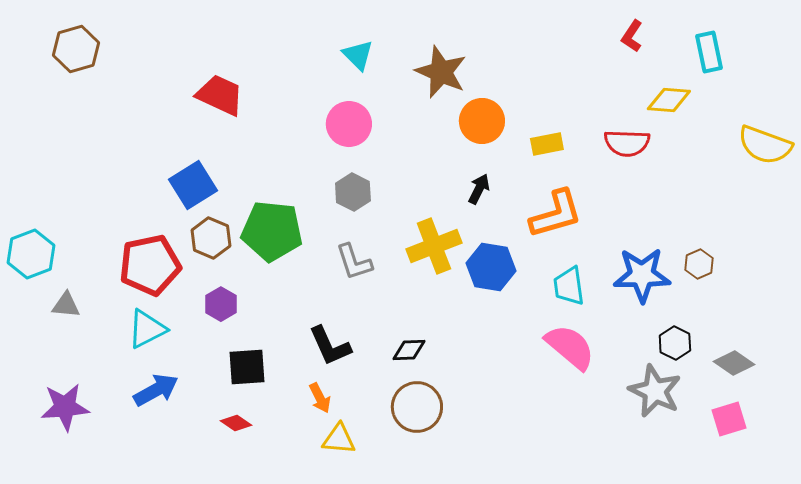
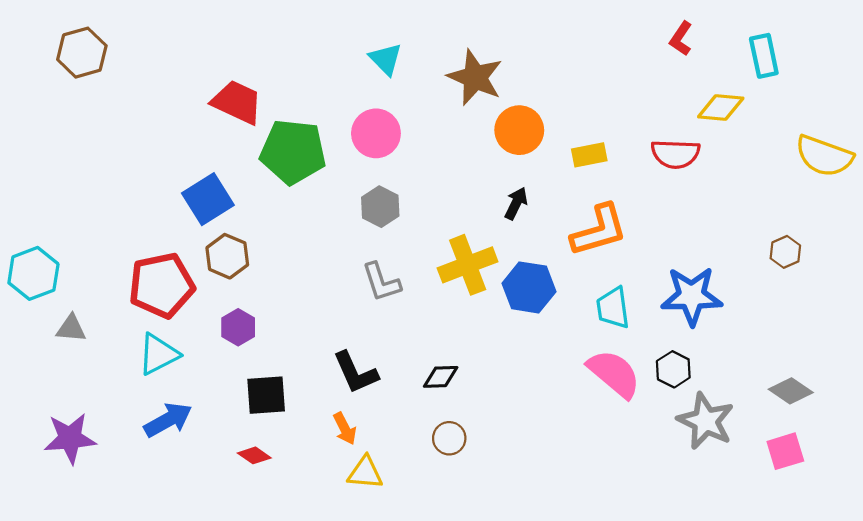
green pentagon: (272, 231) -> (293, 152), moved
brown hexagon: (699, 264) -> (785, 252), moved
black hexagon: (675, 343) -> (673, 369), moved
brown circle: (417, 407) -> (449, 438), size x0.6

